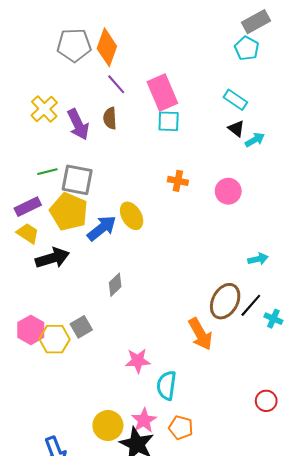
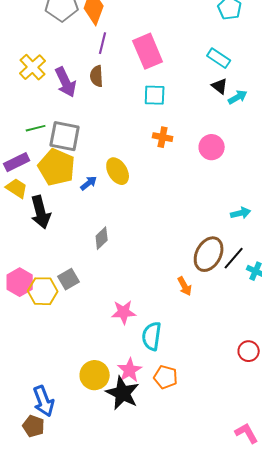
purple line: (116, 84) -> (103, 43), turned 55
cyan square: (169, 121) -> (155, 95), moved
blue arrow: (102, 228) -> (89, 183), size x0.6
black arrow: (52, 258) -> (41, 212), turned 92
orange arrow: (200, 334) -> (185, 286), size x0.6

